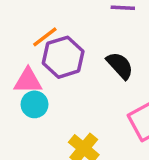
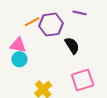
purple hexagon: (63, 57) -> (51, 25), moved

